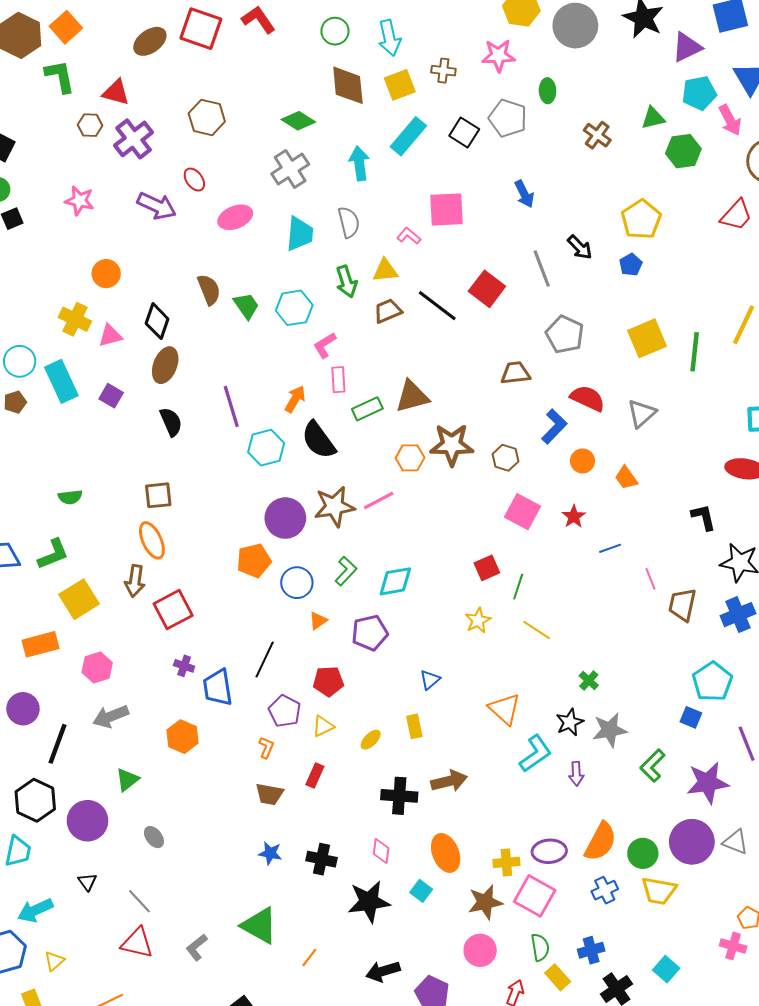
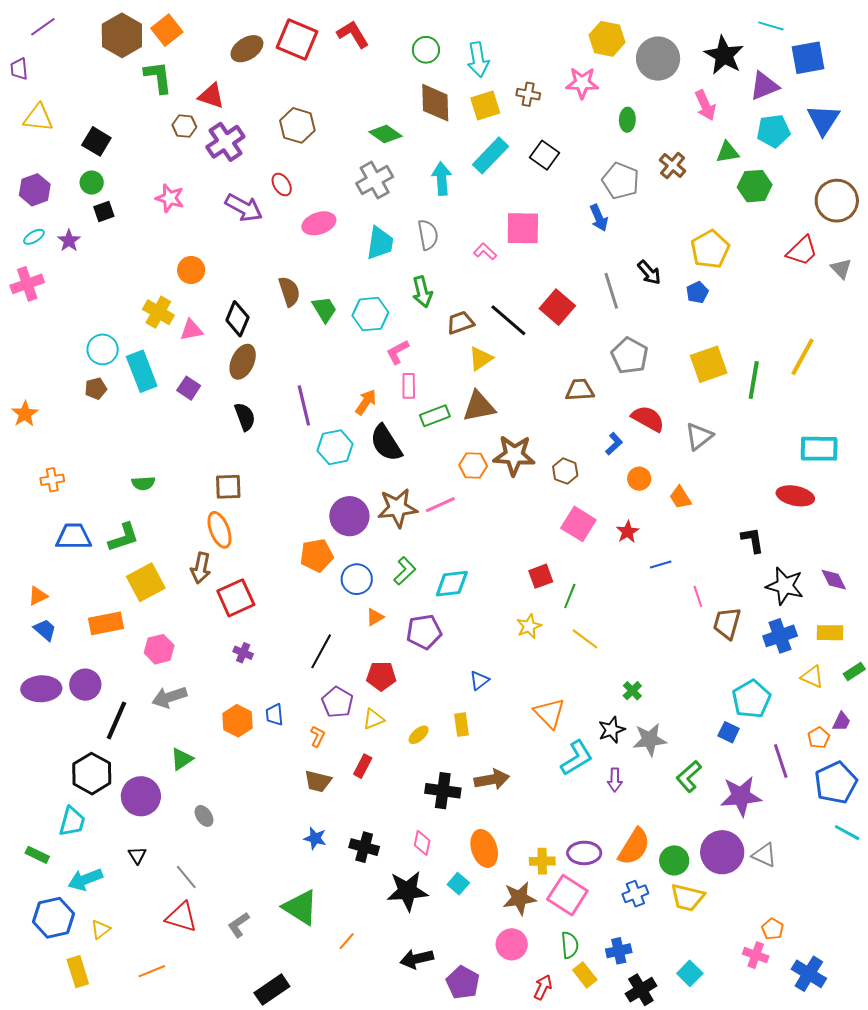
gray pentagon: (508, 118) -> (621, 181), moved
pink arrow: (730, 120) -> (705, 105), moved
yellow triangle: (385, 271) -> (481, 358), moved, turned -32
blue L-shape: (554, 426) -> (614, 444), size x0.7
blue trapezoid: (218, 688) -> (274, 715), moved, size x0.6

